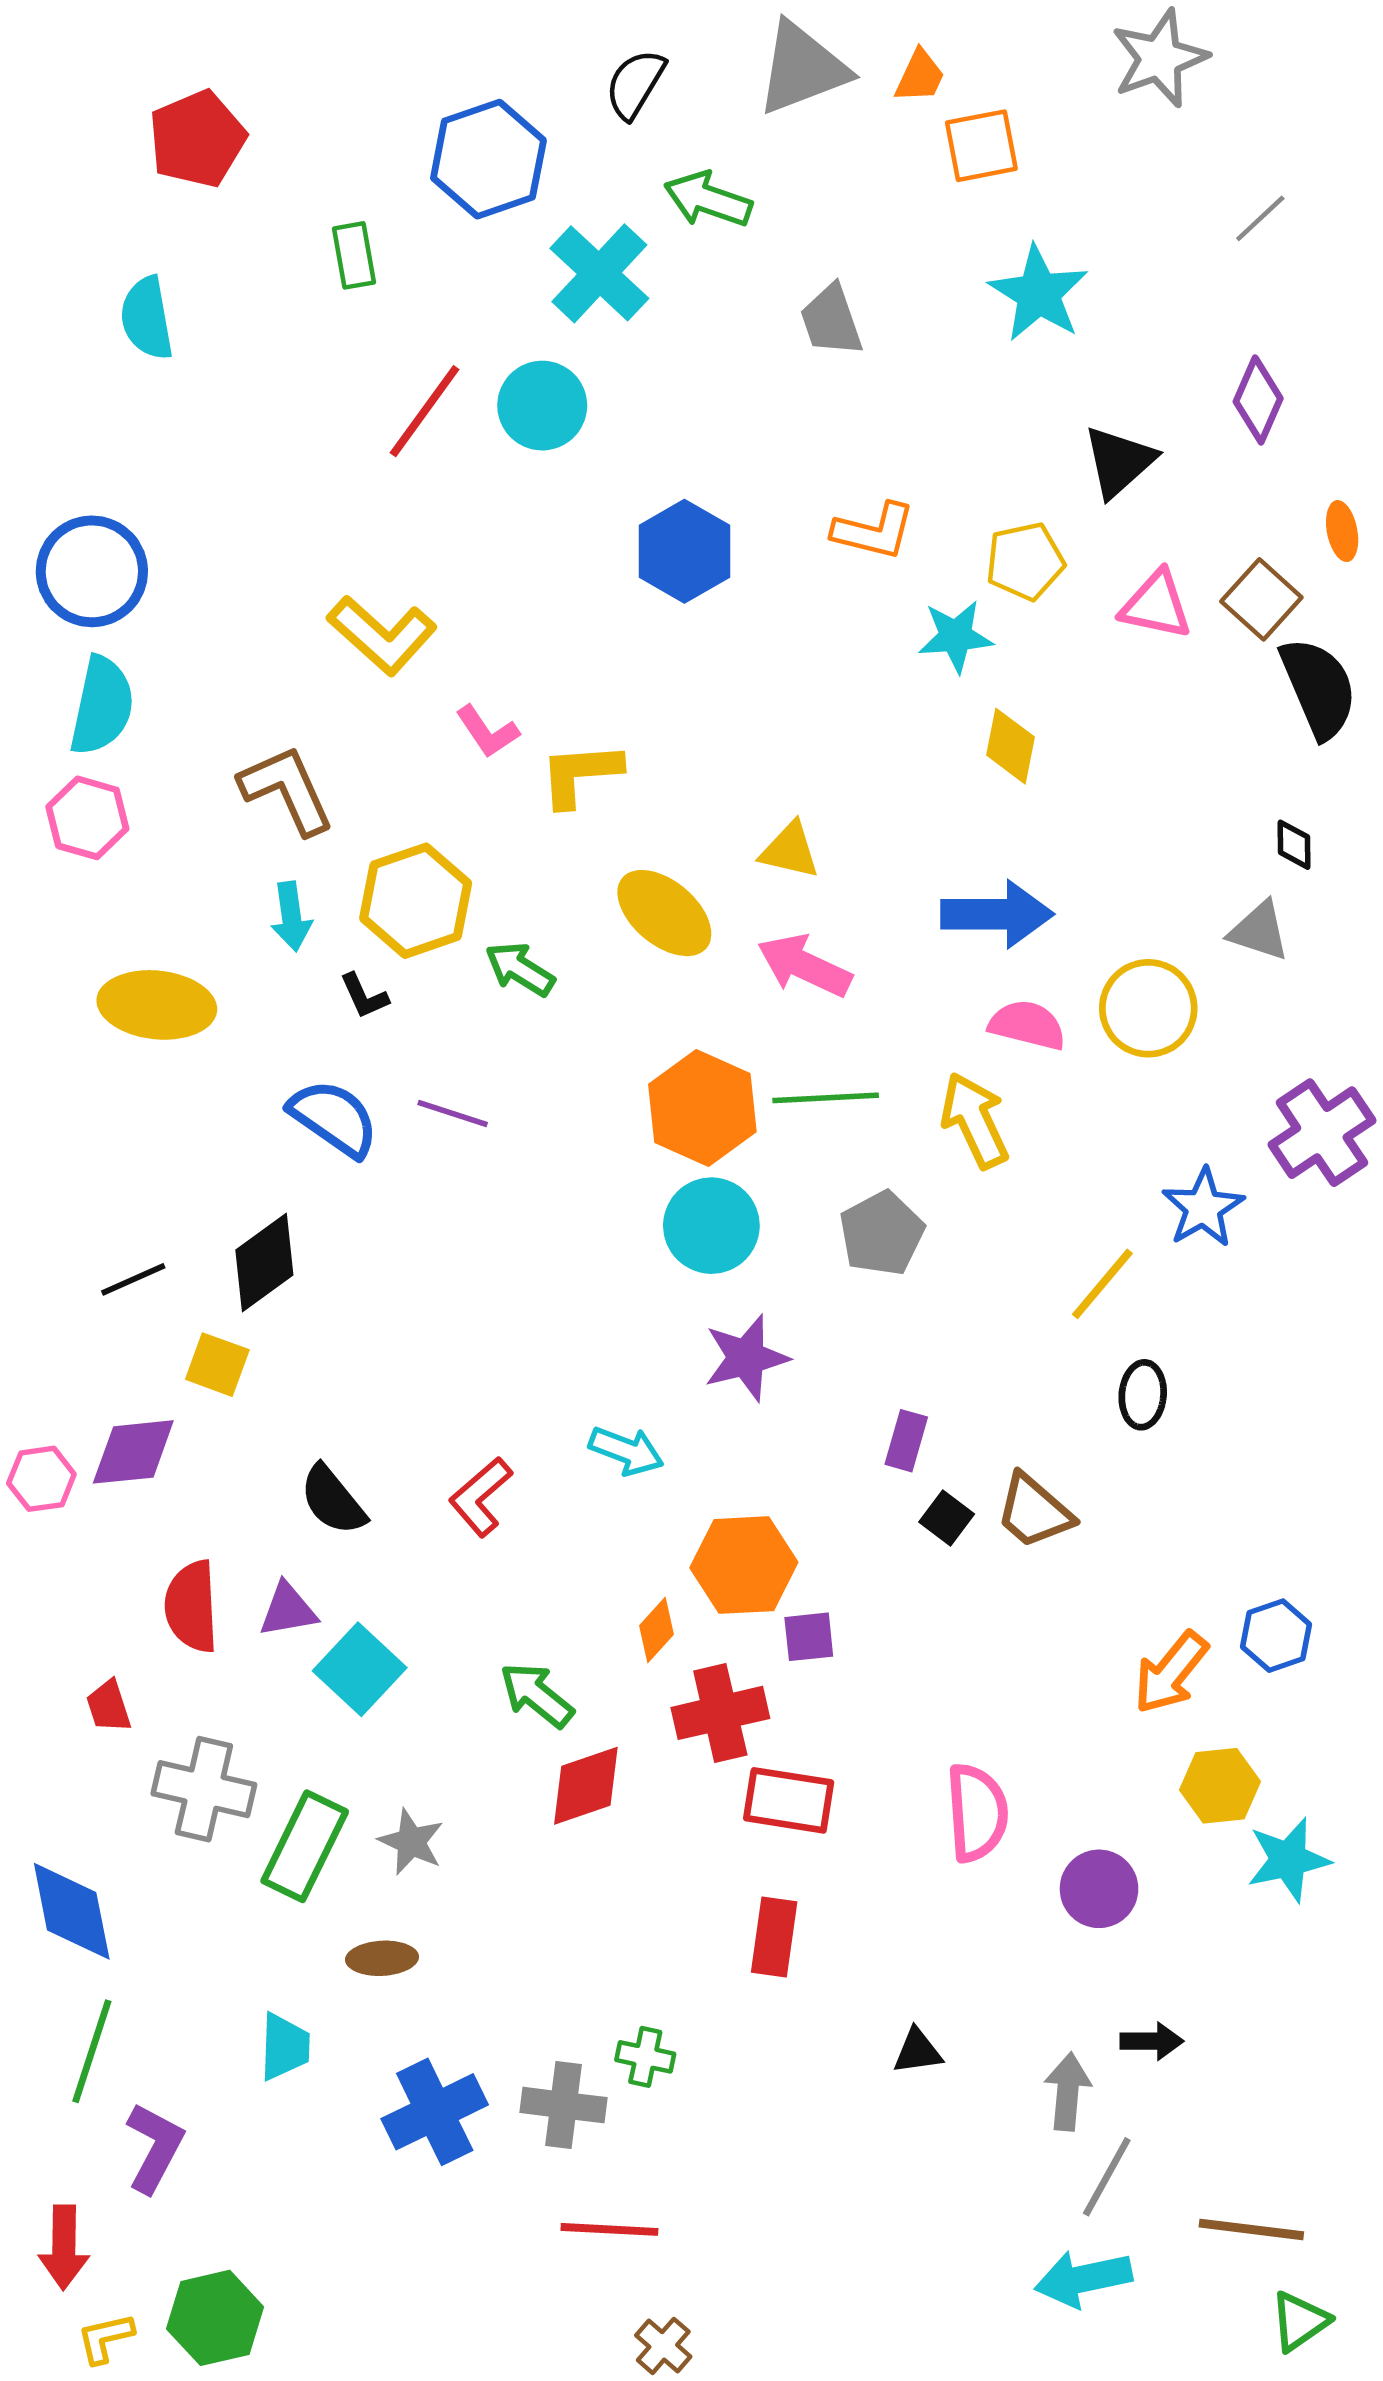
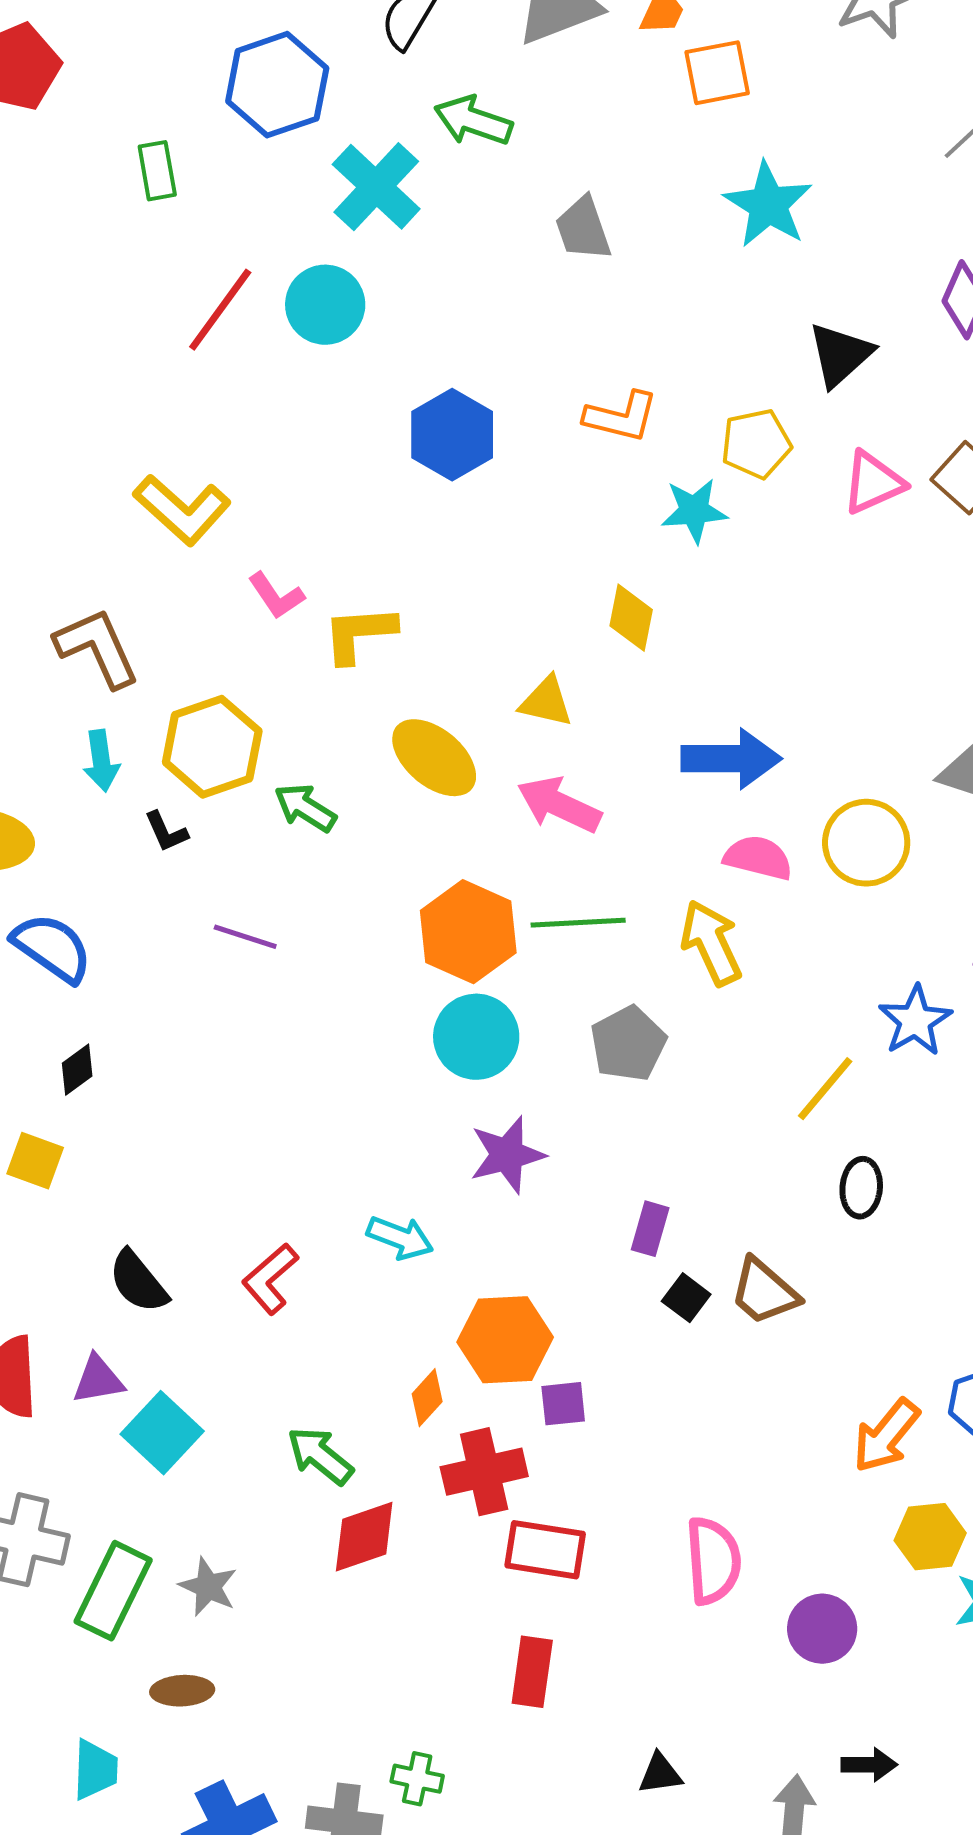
pink triangle: (1156, 605) -> (873, 483), turned -36
yellow diamond: (1011, 746) -> (631, 618), moved
blue semicircle: (334, 1118) -> (52, 948), moved
black diamond: (264, 1263) -> (77, 1070), size x0.6

